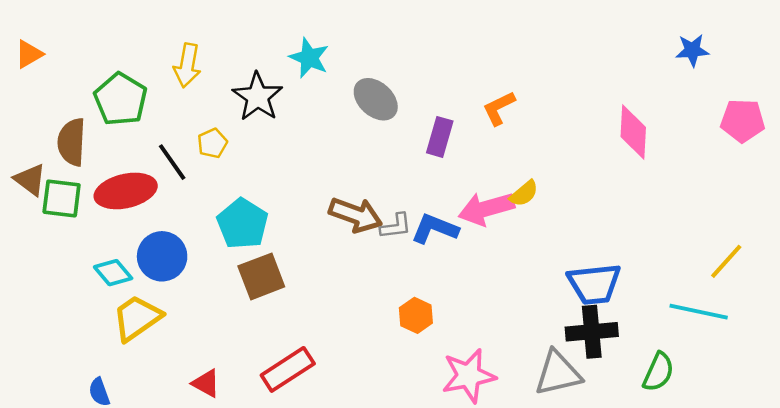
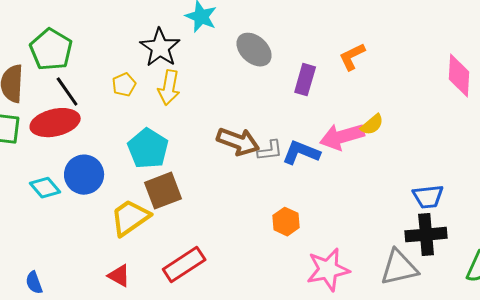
yellow arrow: (187, 65) -> (169, 88), moved
black line: (172, 162) -> (67, 92), moved
blue trapezoid: (594, 284) -> (428, 197), size x0.7
yellow trapezoid: (137, 318) -> (130, 218), moved

